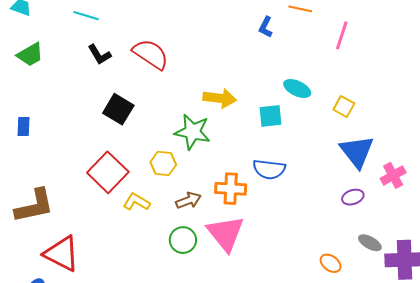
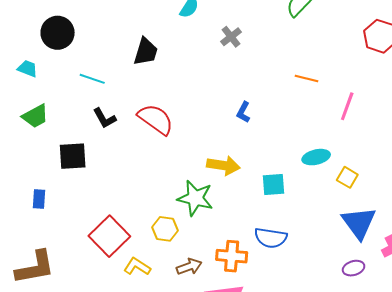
blue L-shape: (266, 27) -> (243, 112), moved
cyan ellipse: (297, 88) -> (316, 157), moved, turned -40
black square: (118, 109) -> (73, 156), moved, turned -36
blue rectangle: (23, 127) -> (39, 199), moved

